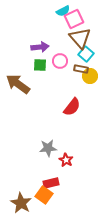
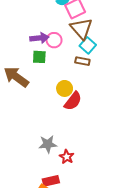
pink circle: (60, 61) -> (54, 40), moved
yellow circle: (90, 76) -> (65, 88), moved

